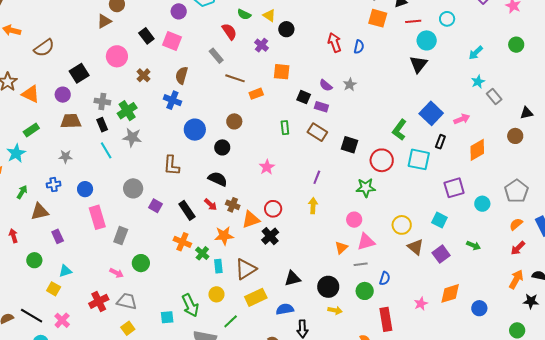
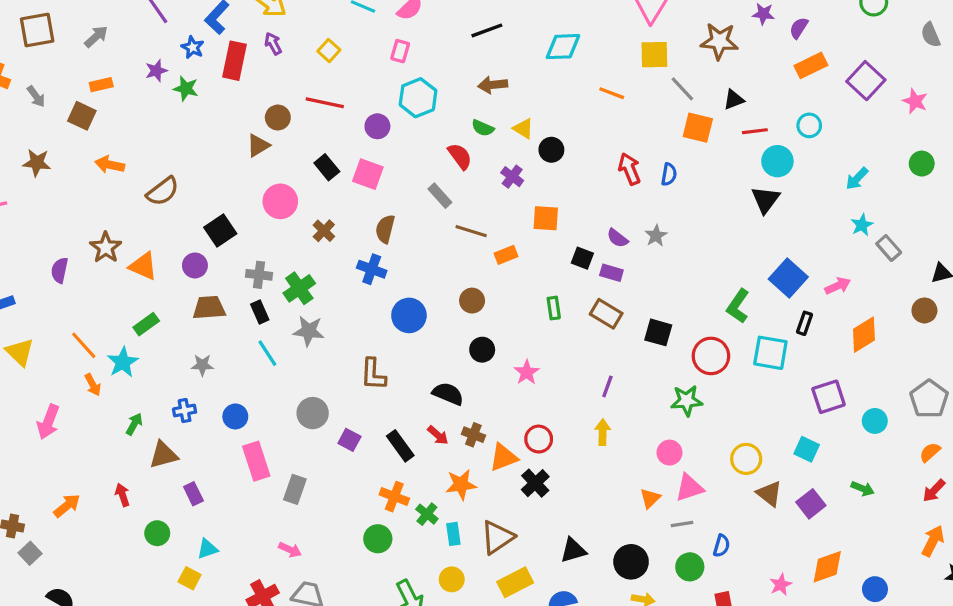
black circle: (222, 147) -> (482, 350), moved
green circle: (141, 263) -> (378, 539), moved

